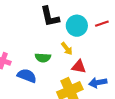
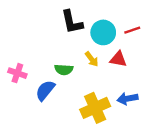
red triangle: (79, 67) -> (118, 59), moved
blue semicircle: (27, 76) -> (45, 90), turned -72

